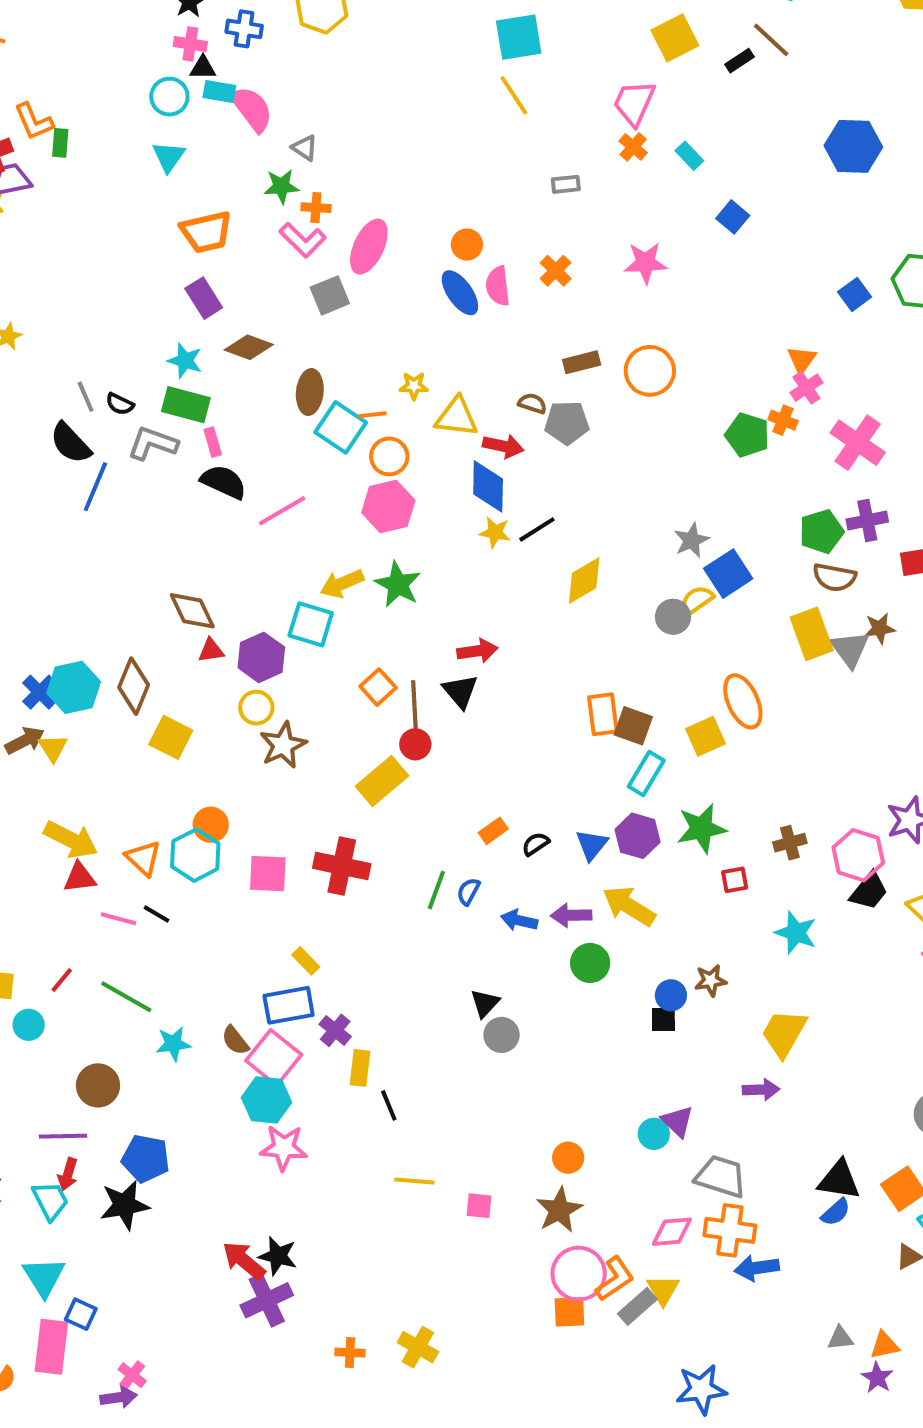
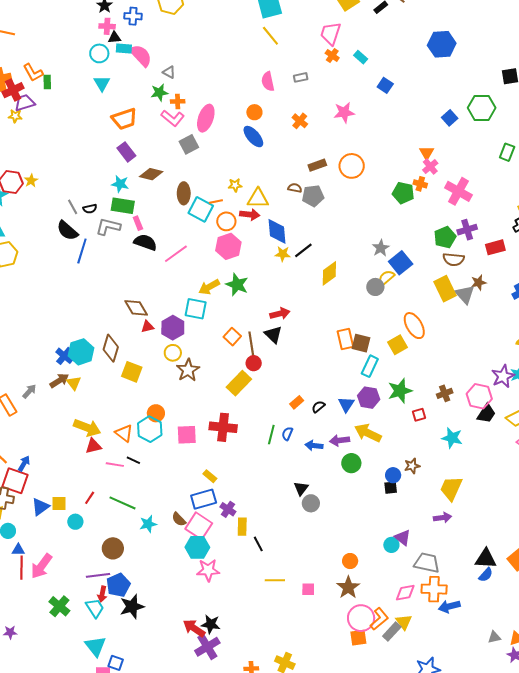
pink semicircle: (498, 286) -> (268, 81), moved
black semicircle: (120, 404) -> (90, 209), turned -32
red arrow: (503, 446) -> (250, 215), moved
blue pentagon: (146, 1159) -> (118, 585), moved, turned -30

